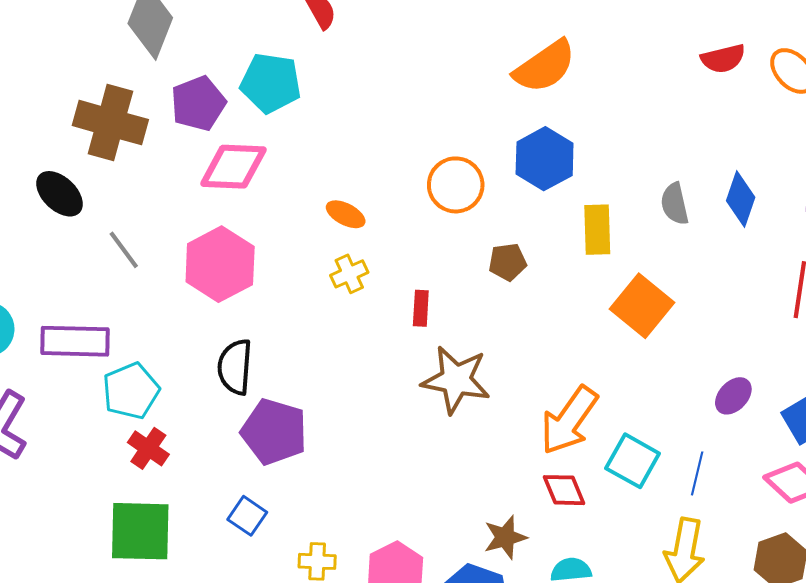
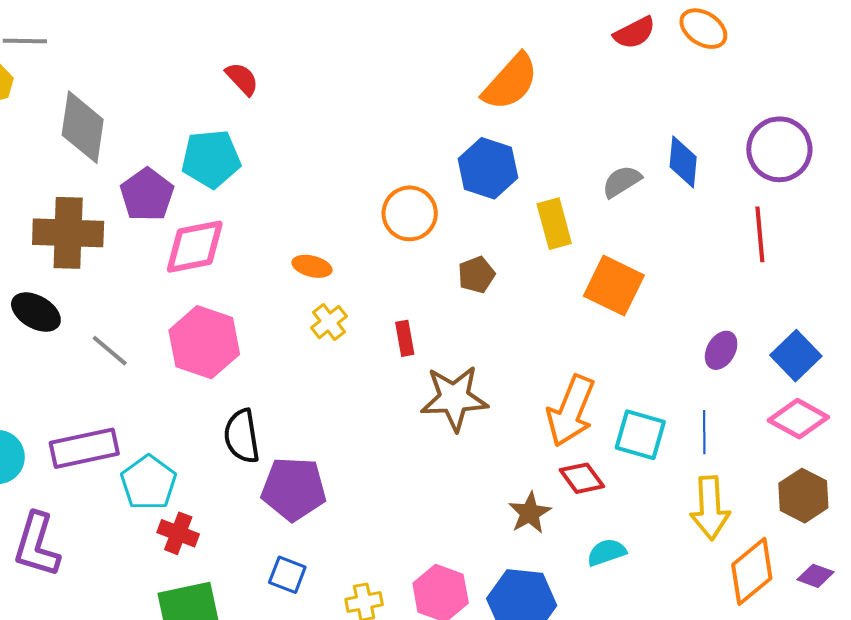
orange semicircle: (545, 66) -> (510, 82), moved
gray semicircle: (675, 204) -> (622, 181), turned 84
brown star: (505, 537) -> (530, 513), moved

